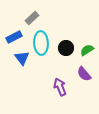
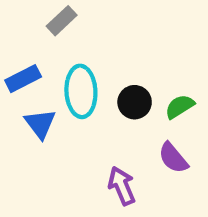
gray rectangle: (32, 18) -> (62, 21), moved

